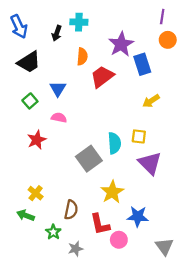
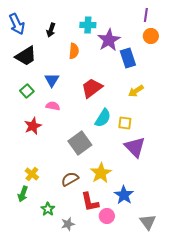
cyan cross: (79, 22) -> (88, 25), moved
red trapezoid: (102, 77) -> (92, 88), moved
cyan semicircle: (114, 143) -> (103, 118), moved, turned 36
brown semicircle: (71, 210) -> (70, 179), moved, turned -132
green arrow: (26, 215) -> (23, 194), turned -91
blue star: (138, 216) -> (124, 195), turned 30

